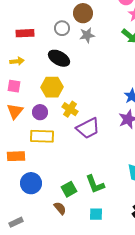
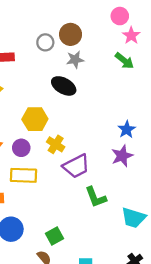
gray circle: (62, 28) -> (45, 42), moved
black ellipse: (59, 58) -> (64, 86), moved
green L-shape: (95, 184) -> (96, 197), moved

